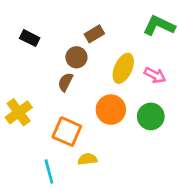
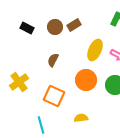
brown circle: (76, 57) -> (55, 27), moved
yellow semicircle: (87, 159) -> (81, 118), moved

